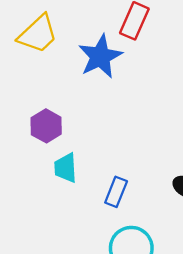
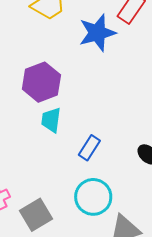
purple hexagon: (46, 126) -> (41, 82), size x1.4

